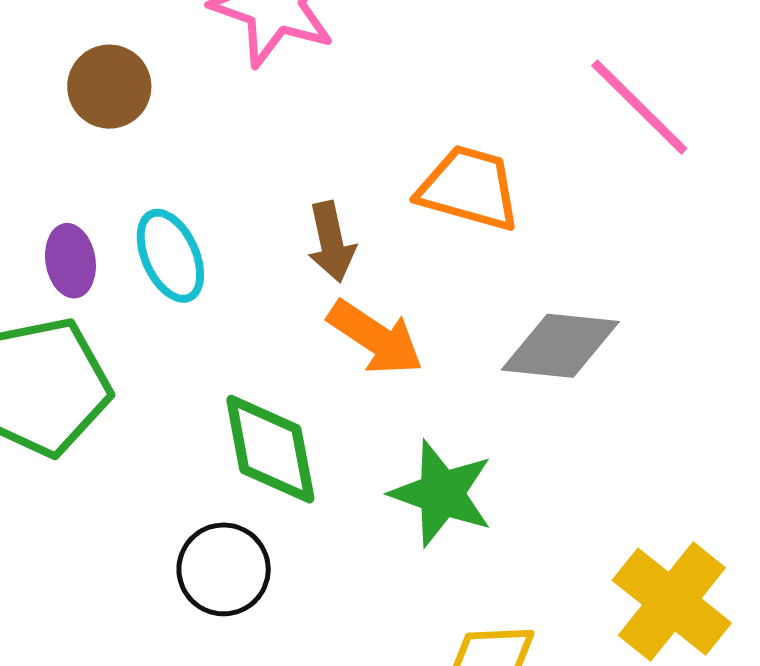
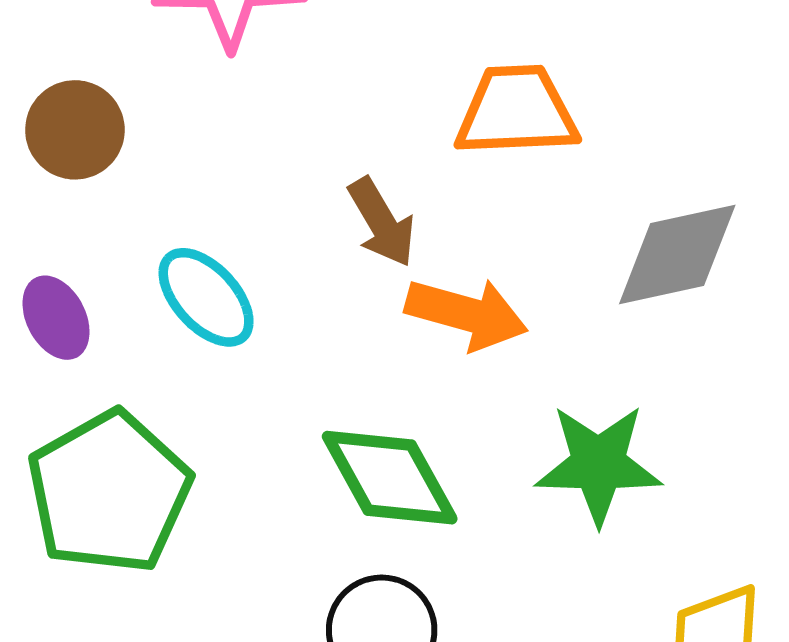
purple ellipse: (70, 261) -> (56, 318), moved

